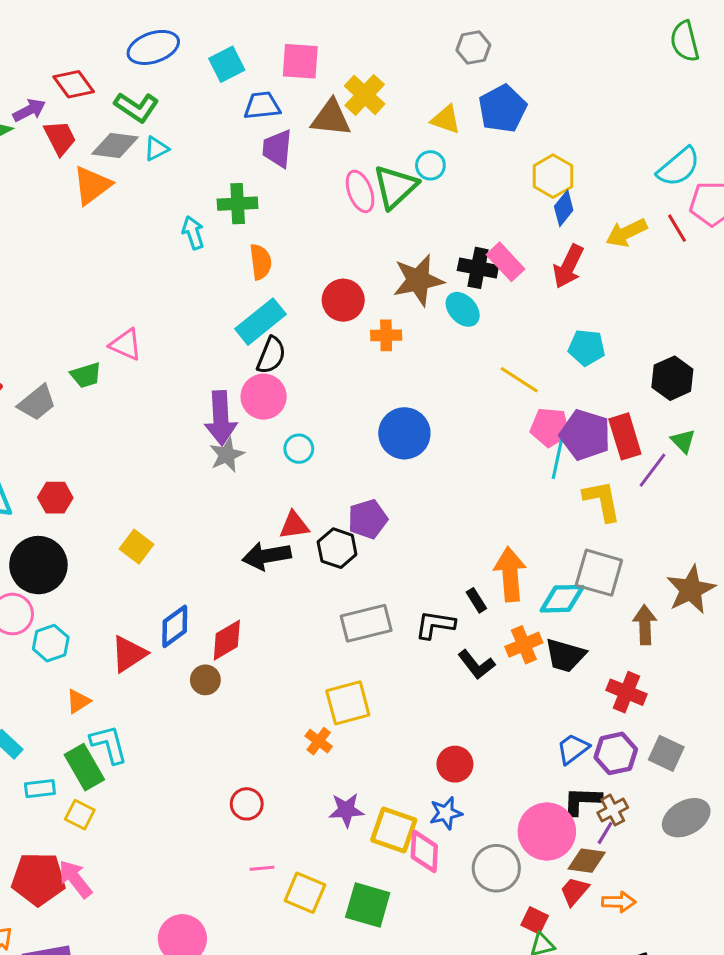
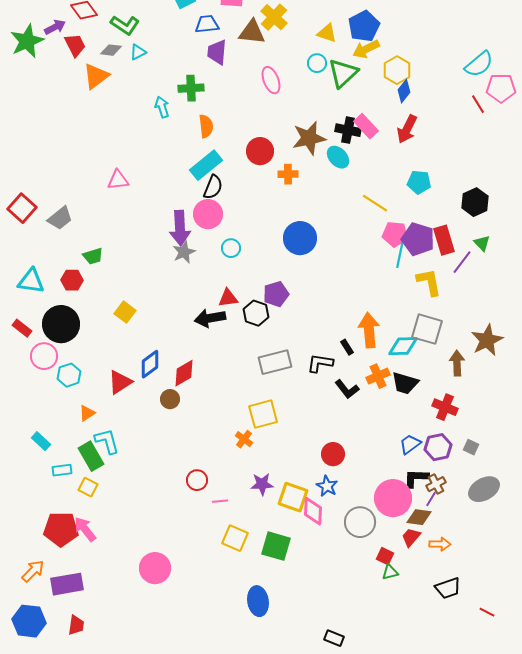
gray diamond: (115, 145) -> (111, 50), size x0.7
green triangle: (395, 187) -> (343, 73), moved
yellow arrow: (626, 233) -> (366, 49), moved
pink triangle: (126, 345) -> (118, 180), turned -30
green trapezoid: (86, 375) -> (93, 256), moved
gray square: (666, 753) -> (471, 447), size x0.7
blue star: (446, 813) -> (327, 486), turned -30
pink line: (262, 868) -> (220, 501), moved

